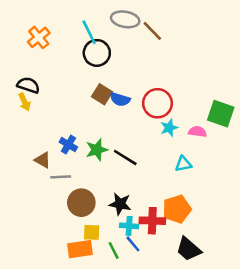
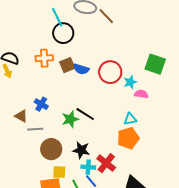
orange cross: (39, 37) -> (44, 58), moved, turned 36
brown square: (102, 94) -> (67, 65), turned 35
green square: (221, 114) -> (155, 64), moved
cyan star: (169, 128) -> (130, 82), moved
green star: (97, 150) -> (70, 119), moved
orange pentagon: (177, 209) -> (128, 138), moved
red cross: (152, 221) -> (106, 163), turned 36

